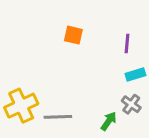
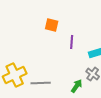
purple line: (127, 43) -> (72, 42), moved

